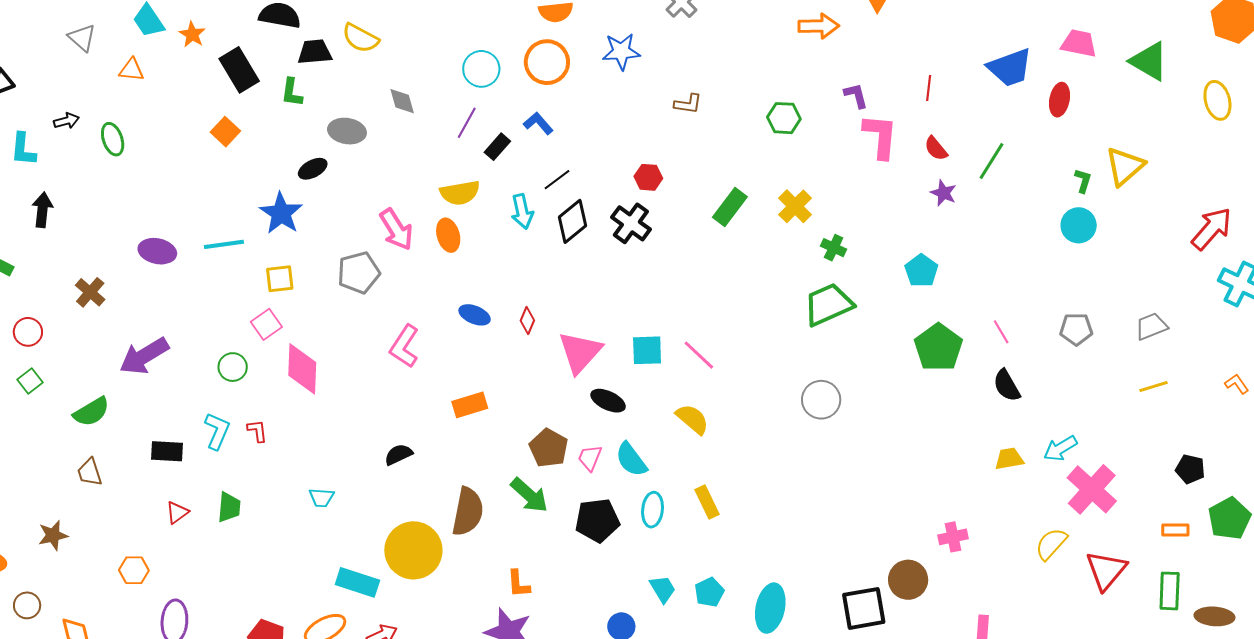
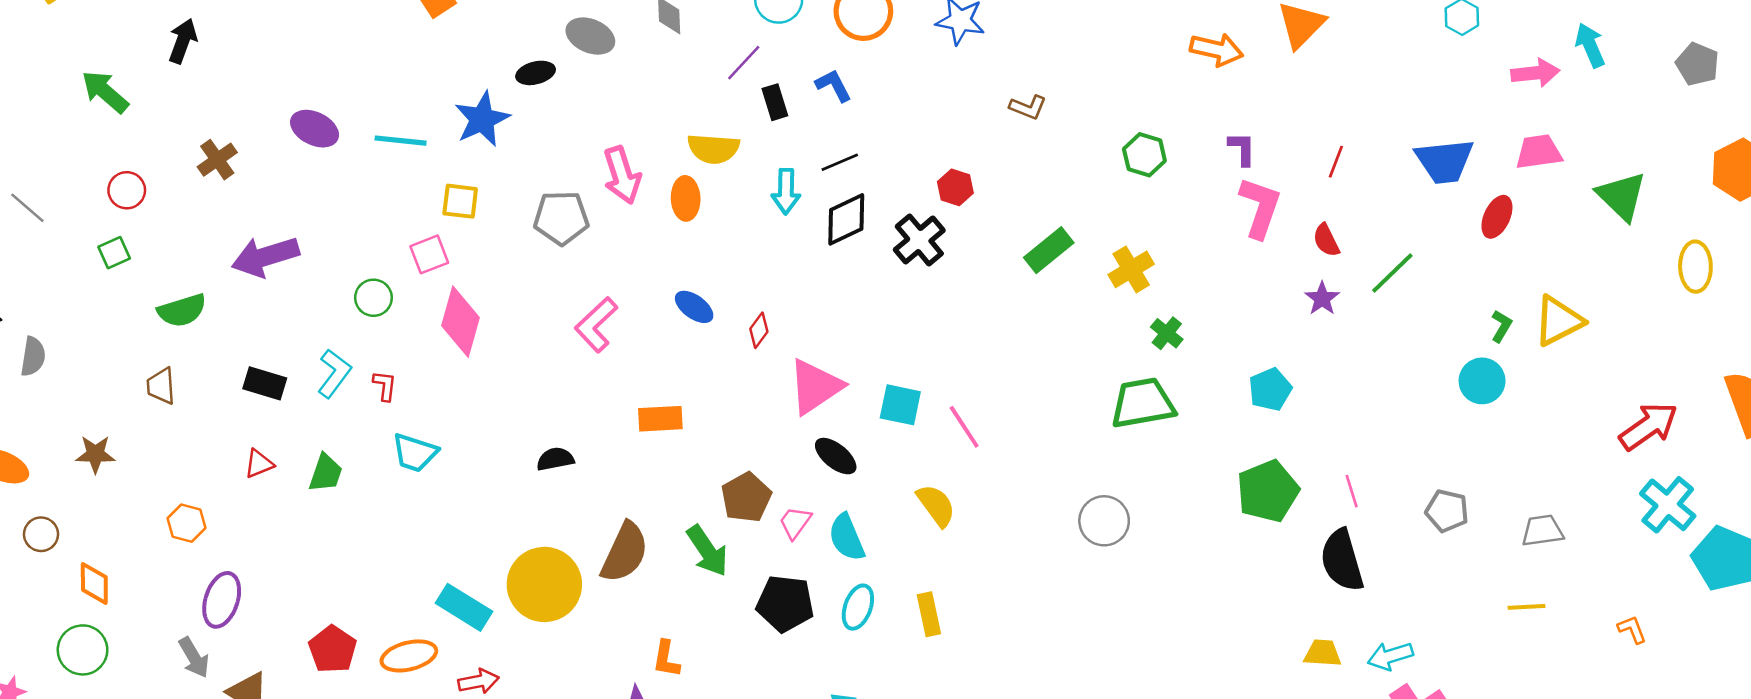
pink trapezoid: (1079, 43) -> (1539, 152), turned -33
black rectangle: (497, 147) -> (775, 102), turned -72
black semicircle: (1007, 386) -> (1342, 560), size x1.4
cyan trapezoid: (322, 498) -> (415, 453), moved, size x1.4

